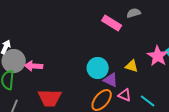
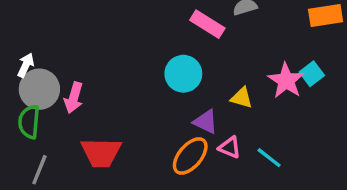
pink arrow: (34, 66) -> (74, 98), turned -78
cyan circle: (98, 68) -> (183, 74), moved

